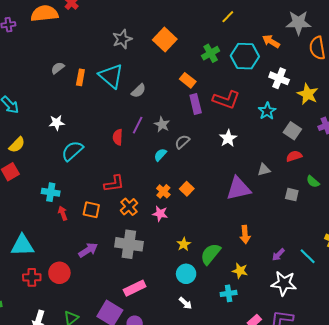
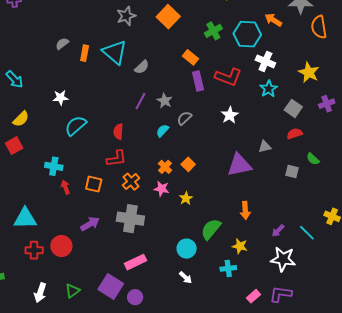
white cross: (279, 78) -> (265, 61), moved
red semicircle: (118, 137) -> (118, 132), moved
yellow star: (184, 244) -> (186, 198), moved

